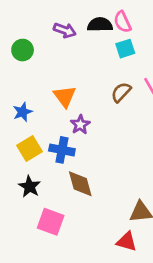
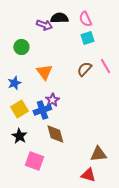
black semicircle: (100, 25) -> (59, 18), moved
green circle: (23, 50) -> (21, 47), moved
purple star: (80, 125) -> (52, 100), moved
blue cross: (62, 150) -> (42, 110), turned -30

